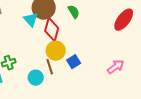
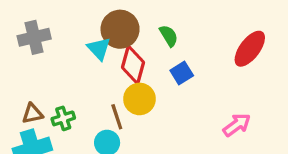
blue square: (74, 62) -> (182, 73), moved
brown line: (50, 67) -> (117, 117), moved

